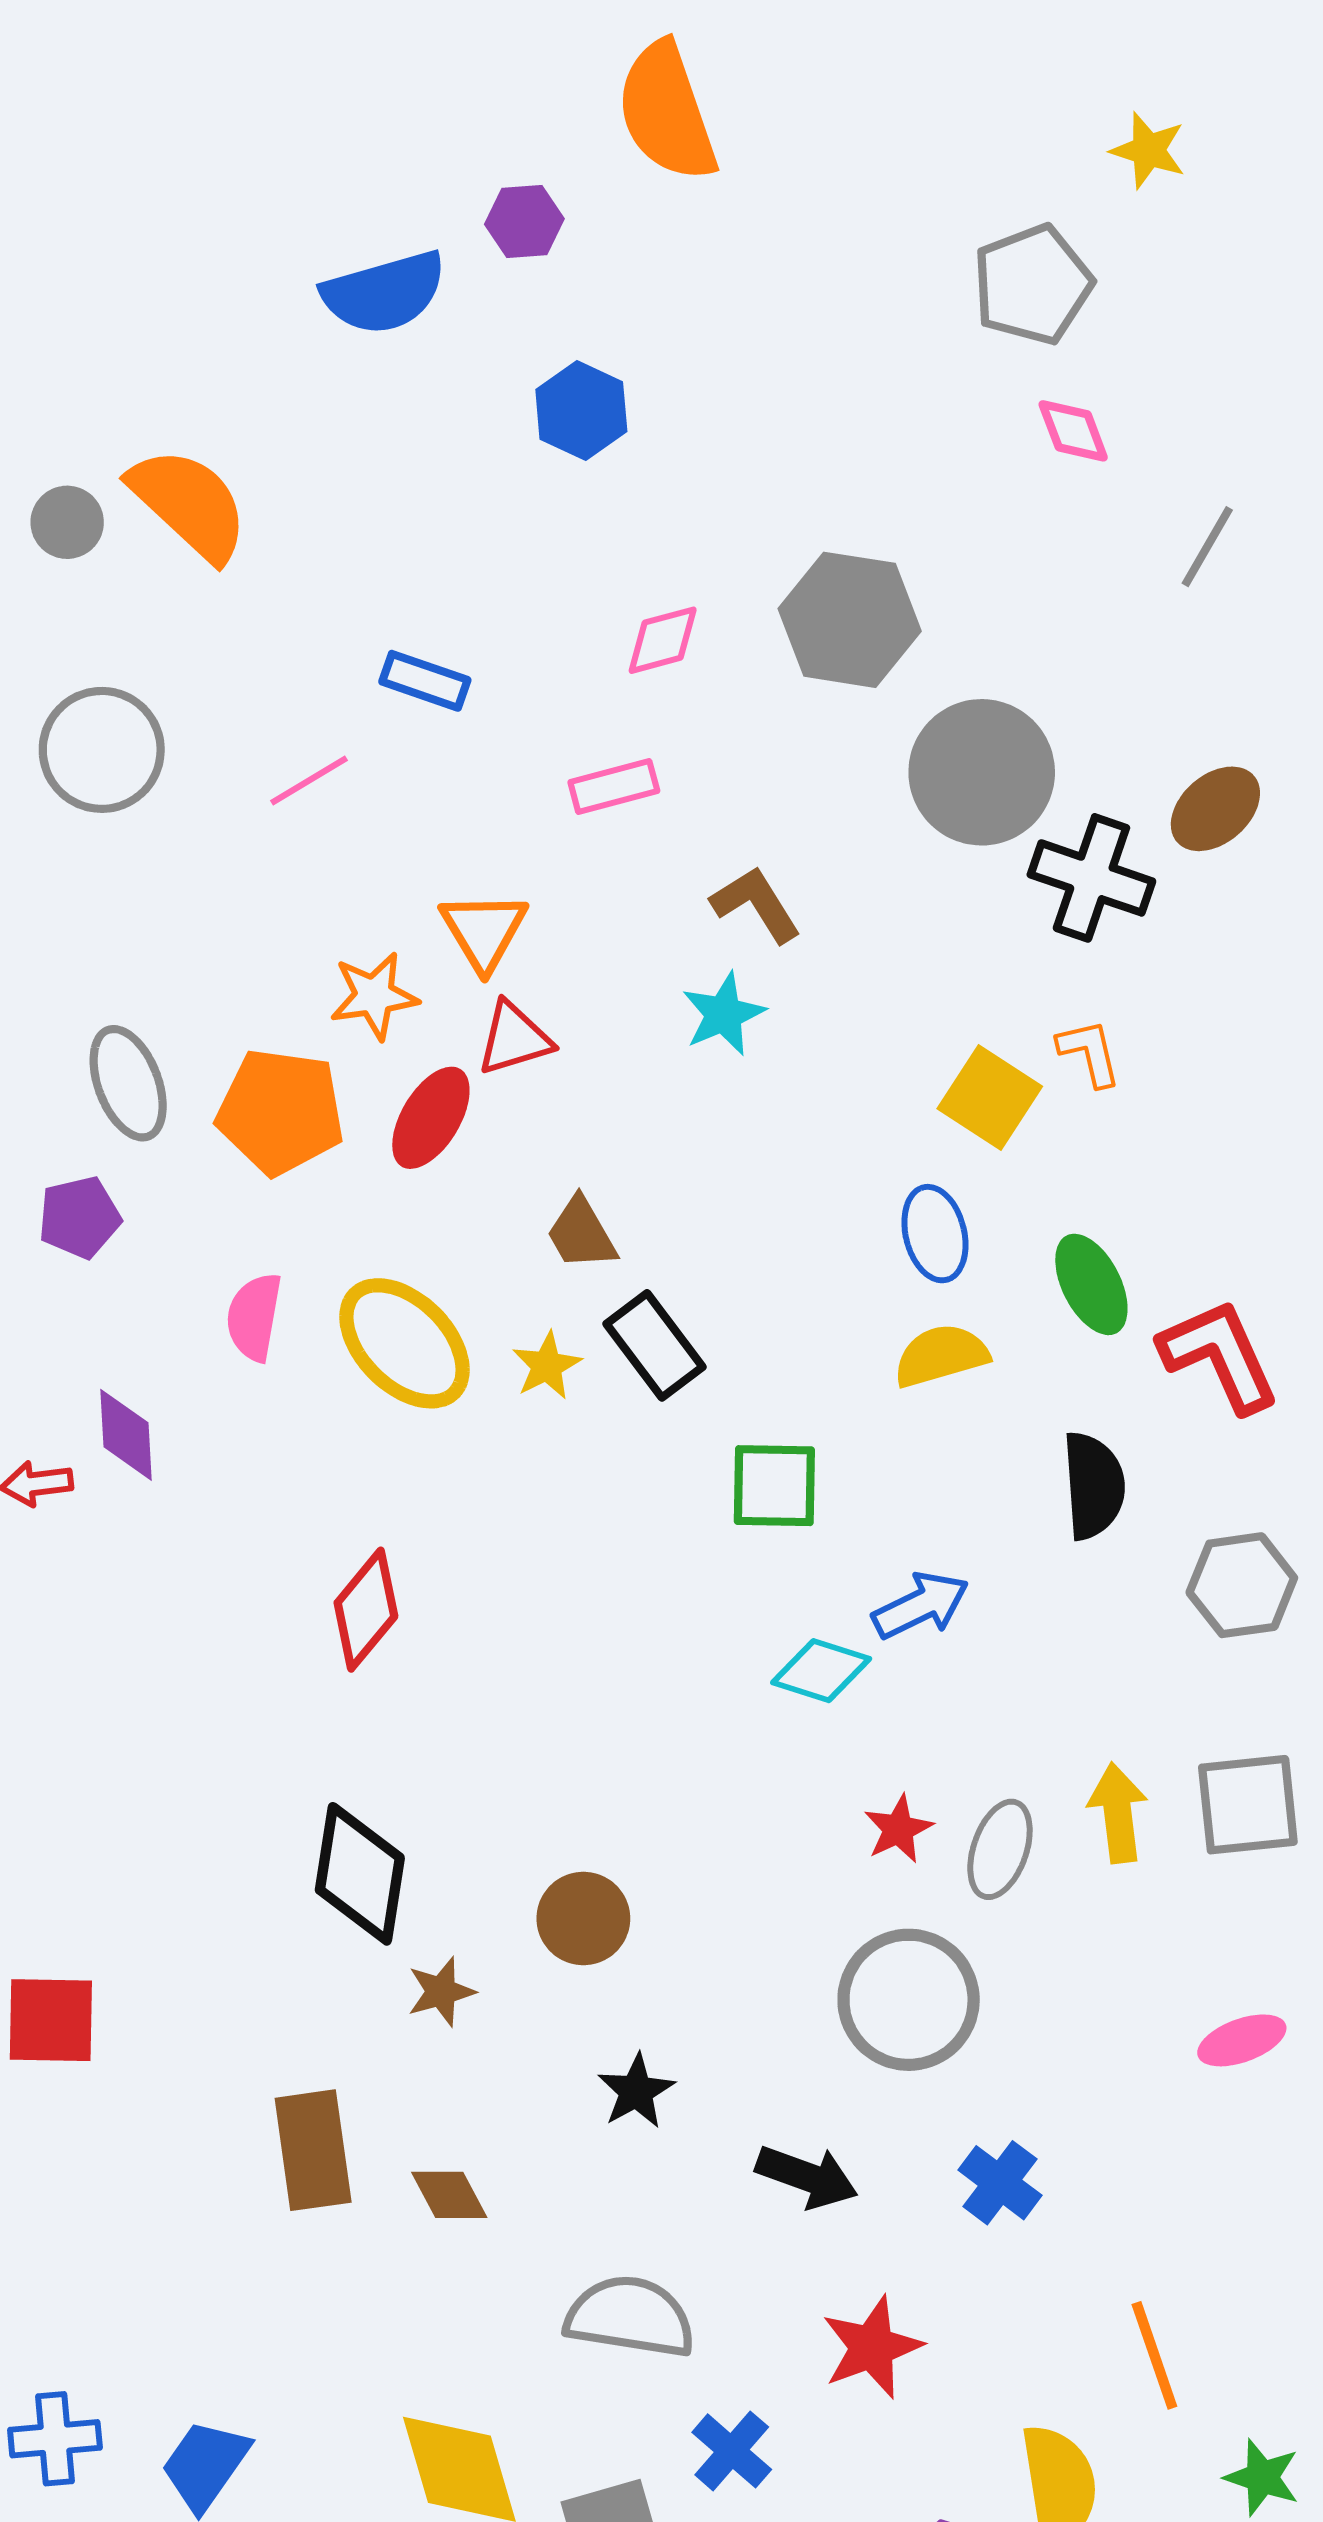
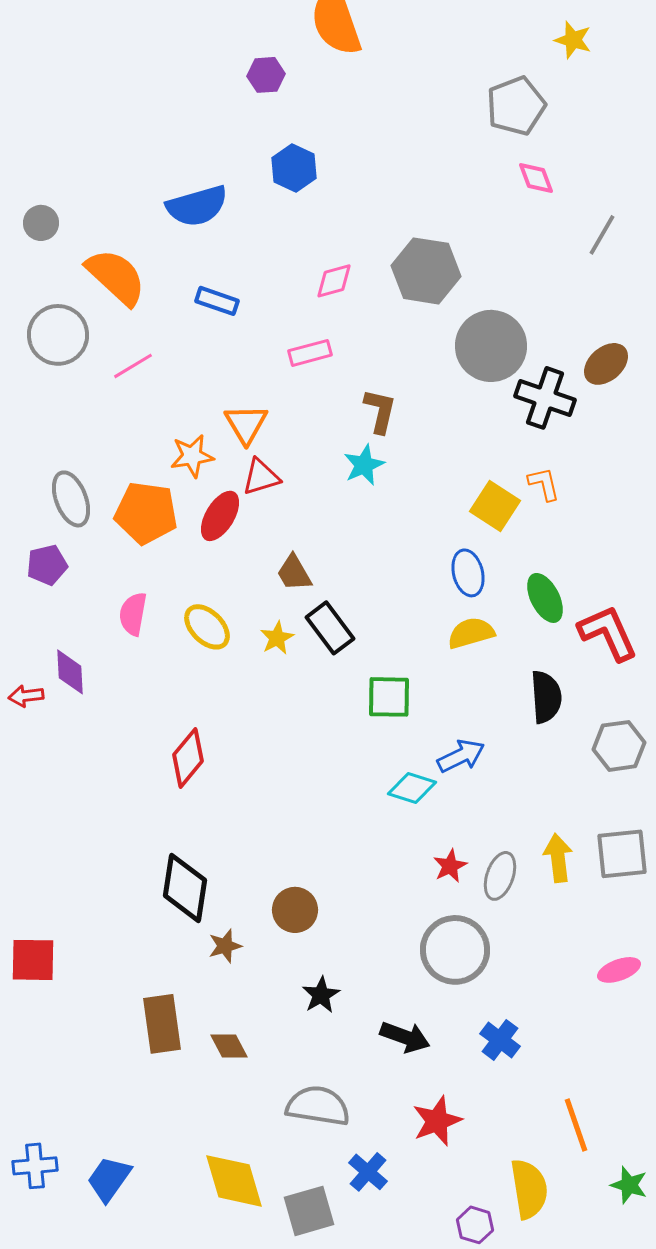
blue semicircle: (384, 293) -> (197, 206), moved
orange semicircle: (189, 504) -> (116, 277), moved
pink line: (309, 780) -> (133, 366), moved
brown L-shape: (756, 904) -> (380, 411), turned 45
yellow ellipse: (405, 1343) -> (207, 627), size x0.7

